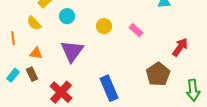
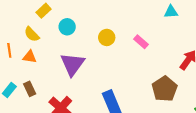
orange triangle: (36, 53) -> (30, 57), moved

